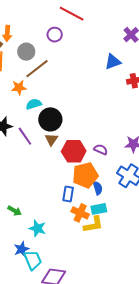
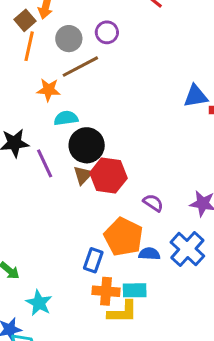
purple circle: (55, 35) -> (107, 32), moved
blue triangle: (113, 62) -> (196, 96), moved
red hexagon: (74, 151) -> (108, 175), moved
orange pentagon: (85, 175) -> (124, 237), turned 30
blue semicircle: (98, 188) -> (149, 254), moved, turned -80
orange cross: (80, 213) -> (106, 291), turned -30

